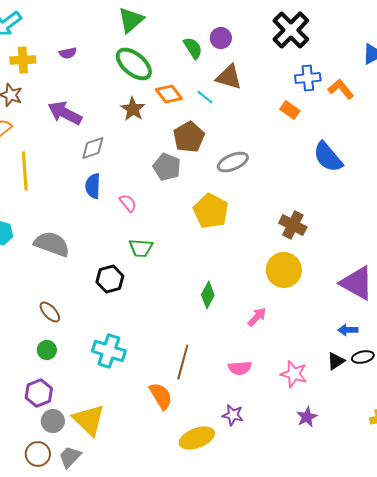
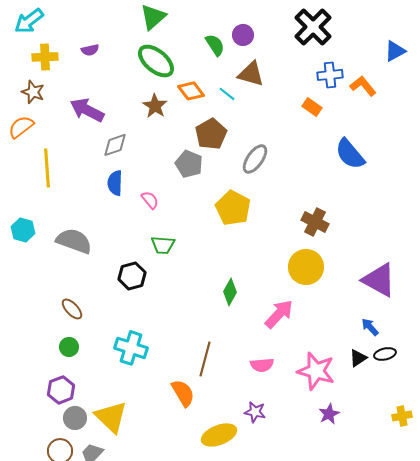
gray ellipse: (233, 162) -> (255, 159), turned -32
pink arrow: (257, 317) -> (279, 314), size x1.5
blue arrow: (348, 330) -> (370, 327), turned 48
pink star: (294, 374) -> (316, 371), size x1.4

